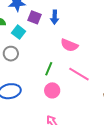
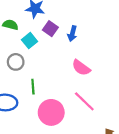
green line: (49, 69) -> (33, 87), moved, turned -40
pink circle: (52, 90) -> (51, 112), size x1.5

